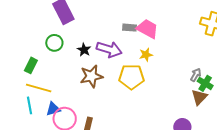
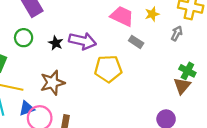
gray rectangle: (130, 28) -> (136, 42), moved, turned 32
yellow star: (146, 55) -> (152, 14), moved
gray arrow: (196, 75) -> (177, 33), moved
brown star: (91, 76) -> (52, 83), moved

